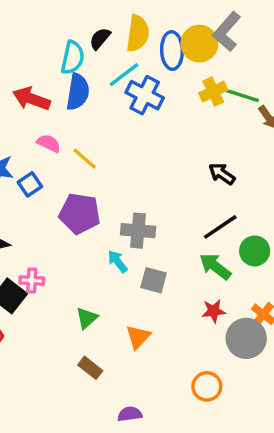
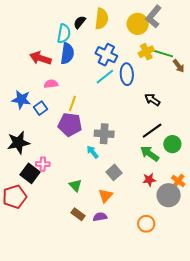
blue ellipse: (172, 50) -> (127, 74), moved
cyan line: (124, 75) -> (105, 77), moved
pink semicircle: (49, 143) -> (51, 84), turned -32
yellow line: (85, 159) -> (72, 103), moved, turned 70
gray square: (154, 280) -> (114, 172), moved, turned 35
green triangle: (87, 318) -> (75, 185), turned -32
purple semicircle: (130, 414) -> (100, 217), moved

